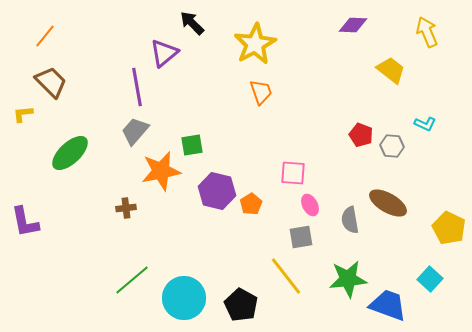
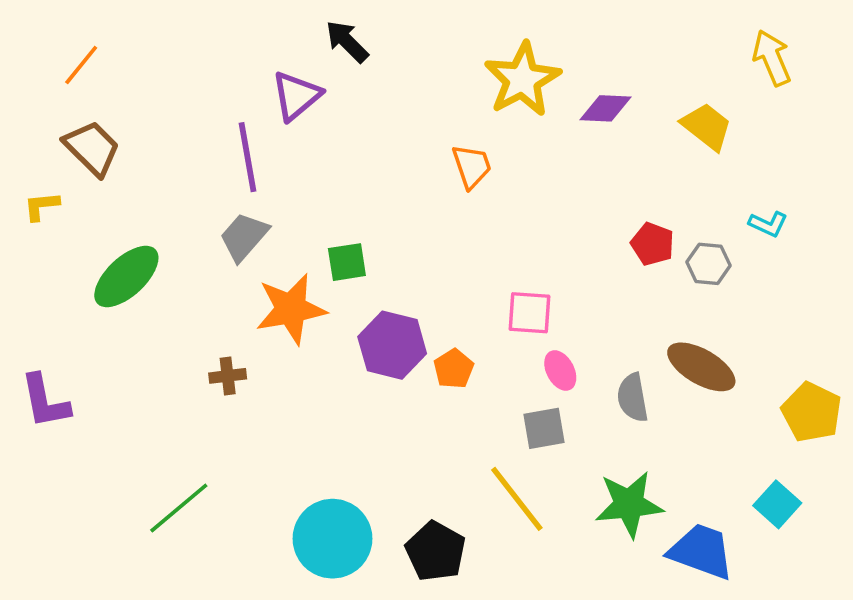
purple diamond: (353, 25) -> (605, 108), moved
yellow star: (255, 44) -> (522, 79), moved
green line: (132, 280) -> (179, 508), moved

